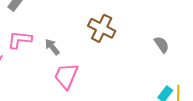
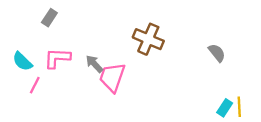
pink trapezoid: (66, 76) -> (112, 77), moved

